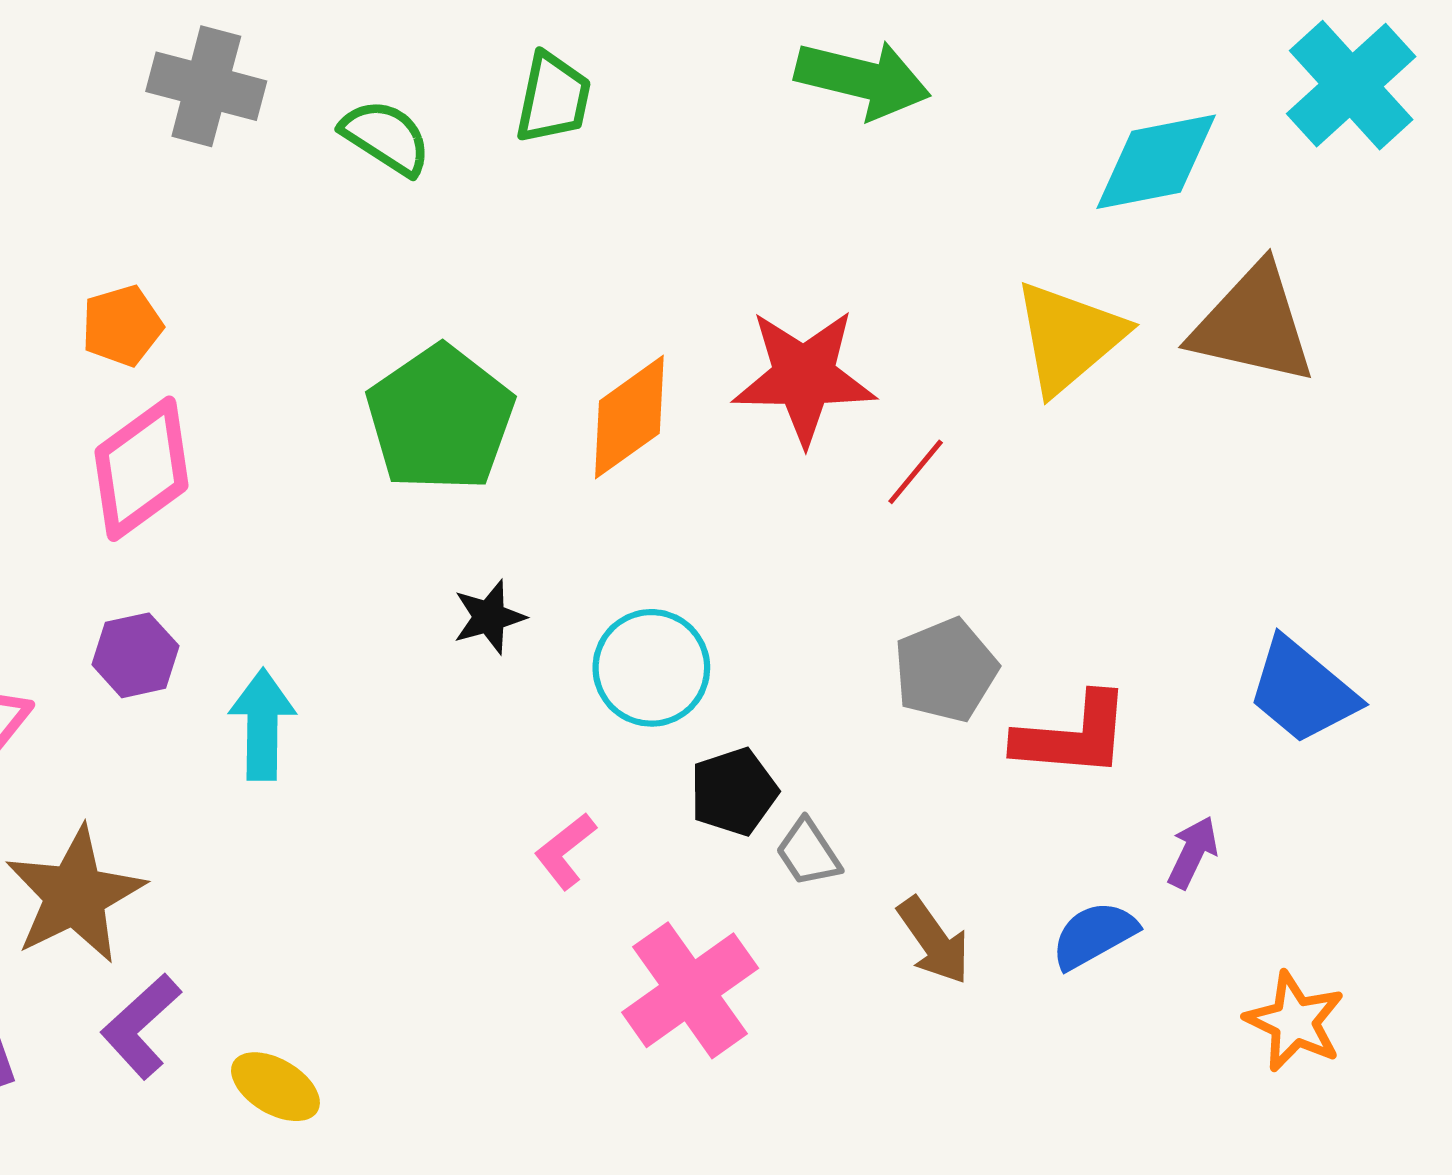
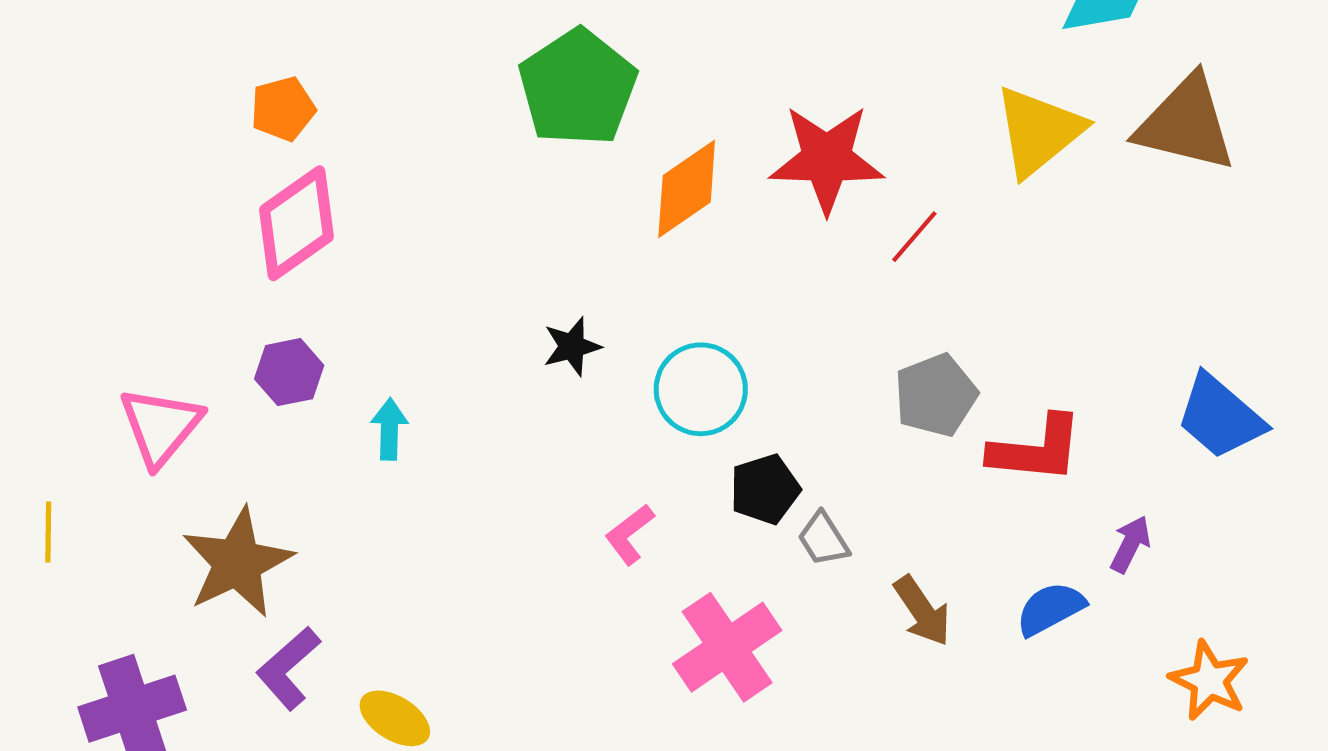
green pentagon: (440, 419) -> (578, 88), moved
cyan arrow: (262, 724) -> (389, 429), size x0.7

